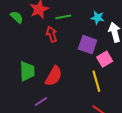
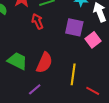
green trapezoid: (27, 71) -> (17, 61), turned -55
yellow line: (96, 81) -> (73, 74), moved, turned 30

